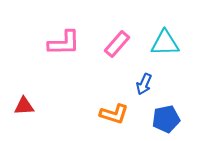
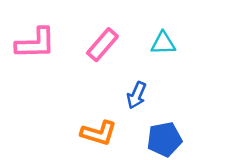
cyan triangle: (165, 43) -> (163, 43), size x0.7

